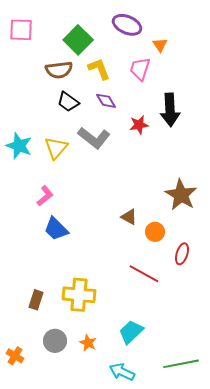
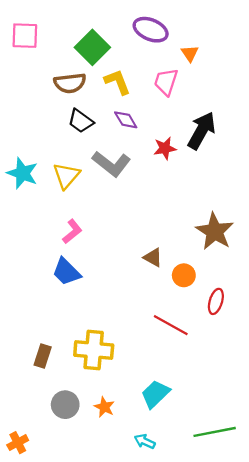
black arrow: (170, 110) -> (202, 131), turned -148
pink L-shape: (45, 196) -> (72, 231), moved
orange cross: (15, 356) -> (18, 443), moved, turned 30
cyan arrow: (122, 372) -> (145, 441), size x0.7

